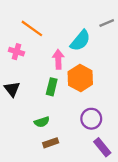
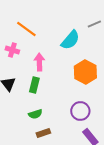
pink arrow: (58, 59) -> (39, 62), moved
orange hexagon: (80, 78) -> (85, 72), moved
green rectangle: (52, 87) -> (34, 85), moved

